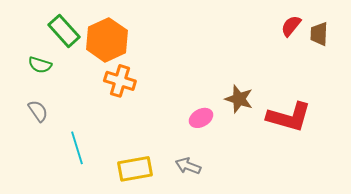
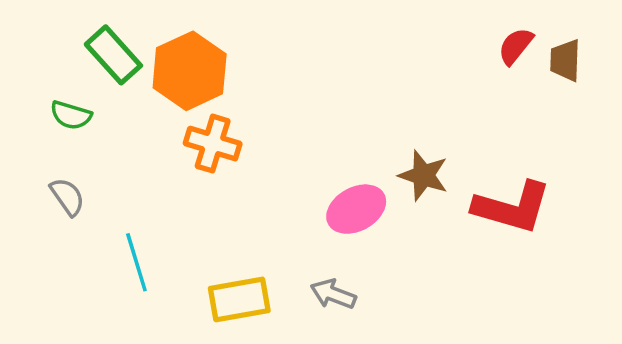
pink ellipse: (201, 118) -> (356, 209), size x1.4

